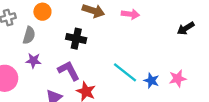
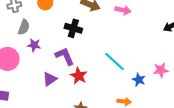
gray semicircle: (29, 35) -> (24, 27), moved
blue star: (151, 81) -> (139, 80), moved

